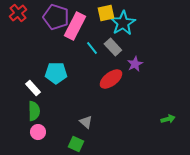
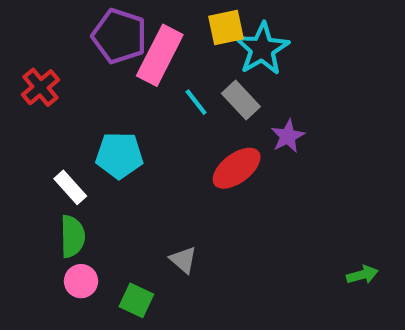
red cross: (18, 13) -> (40, 87), moved
green arrow: (168, 119) -> (362, 275), moved
green square: (76, 144) -> (136, 300), moved

